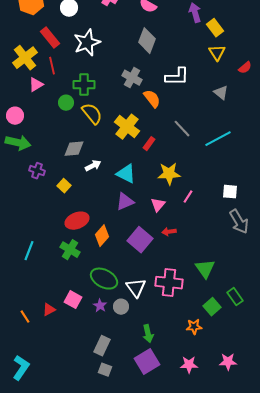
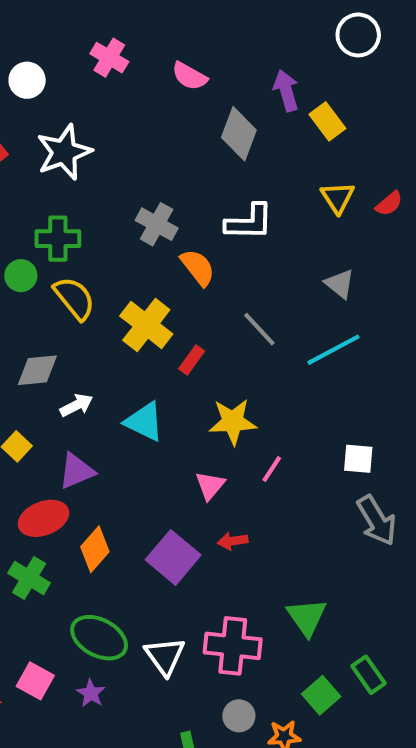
gray diamond: (147, 41) -> (239, 134), moved
yellow triangle: (217, 53) -> (338, 197), moved
gray triangle: (221, 93) -> (340, 284), moved
purple triangle: (125, 202) -> (76, 471), moved
gray circle: (121, 307) -> (239, 716), moved

